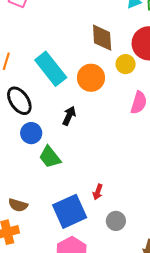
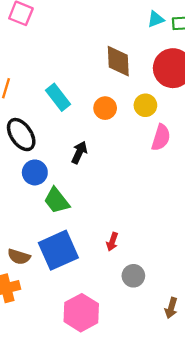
yellow circle: (126, 64) -> (145, 105), moved
cyan rectangle: (51, 69) -> (58, 97), size x0.7
orange circle: (91, 78) -> (105, 108), size x0.7
blue square: (70, 211) -> (58, 250), moved

